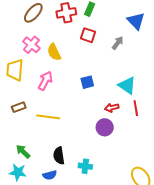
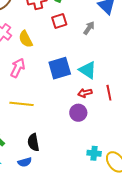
red square: (88, 35) -> (59, 21), turned -35
blue square: (87, 82) -> (60, 68), size x1.6
cyan triangle: (127, 86) -> (88, 70), moved
cyan cross: (85, 166) -> (94, 153), moved

